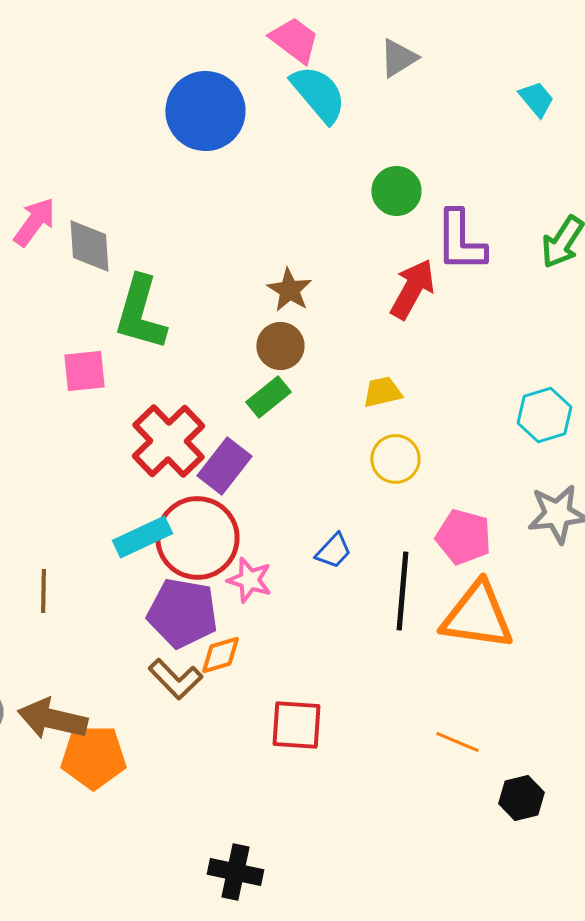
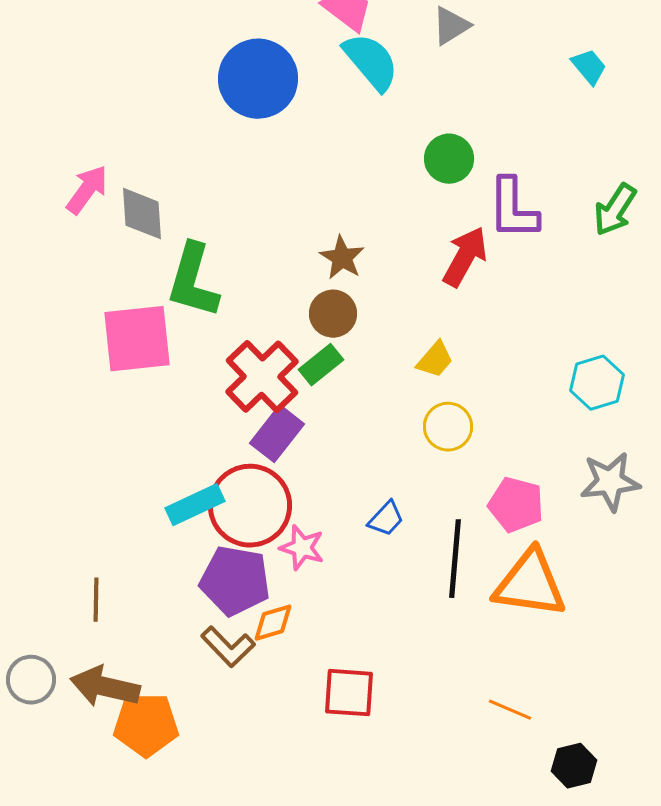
pink square: (84, 371) -> (137, 339), size x1.6
yellow trapezoid: (382, 392) -> (435, 360), turned 144
red cross: (168, 441) -> (262, 377), moved
brown line: (43, 591) -> (96, 600), moved

